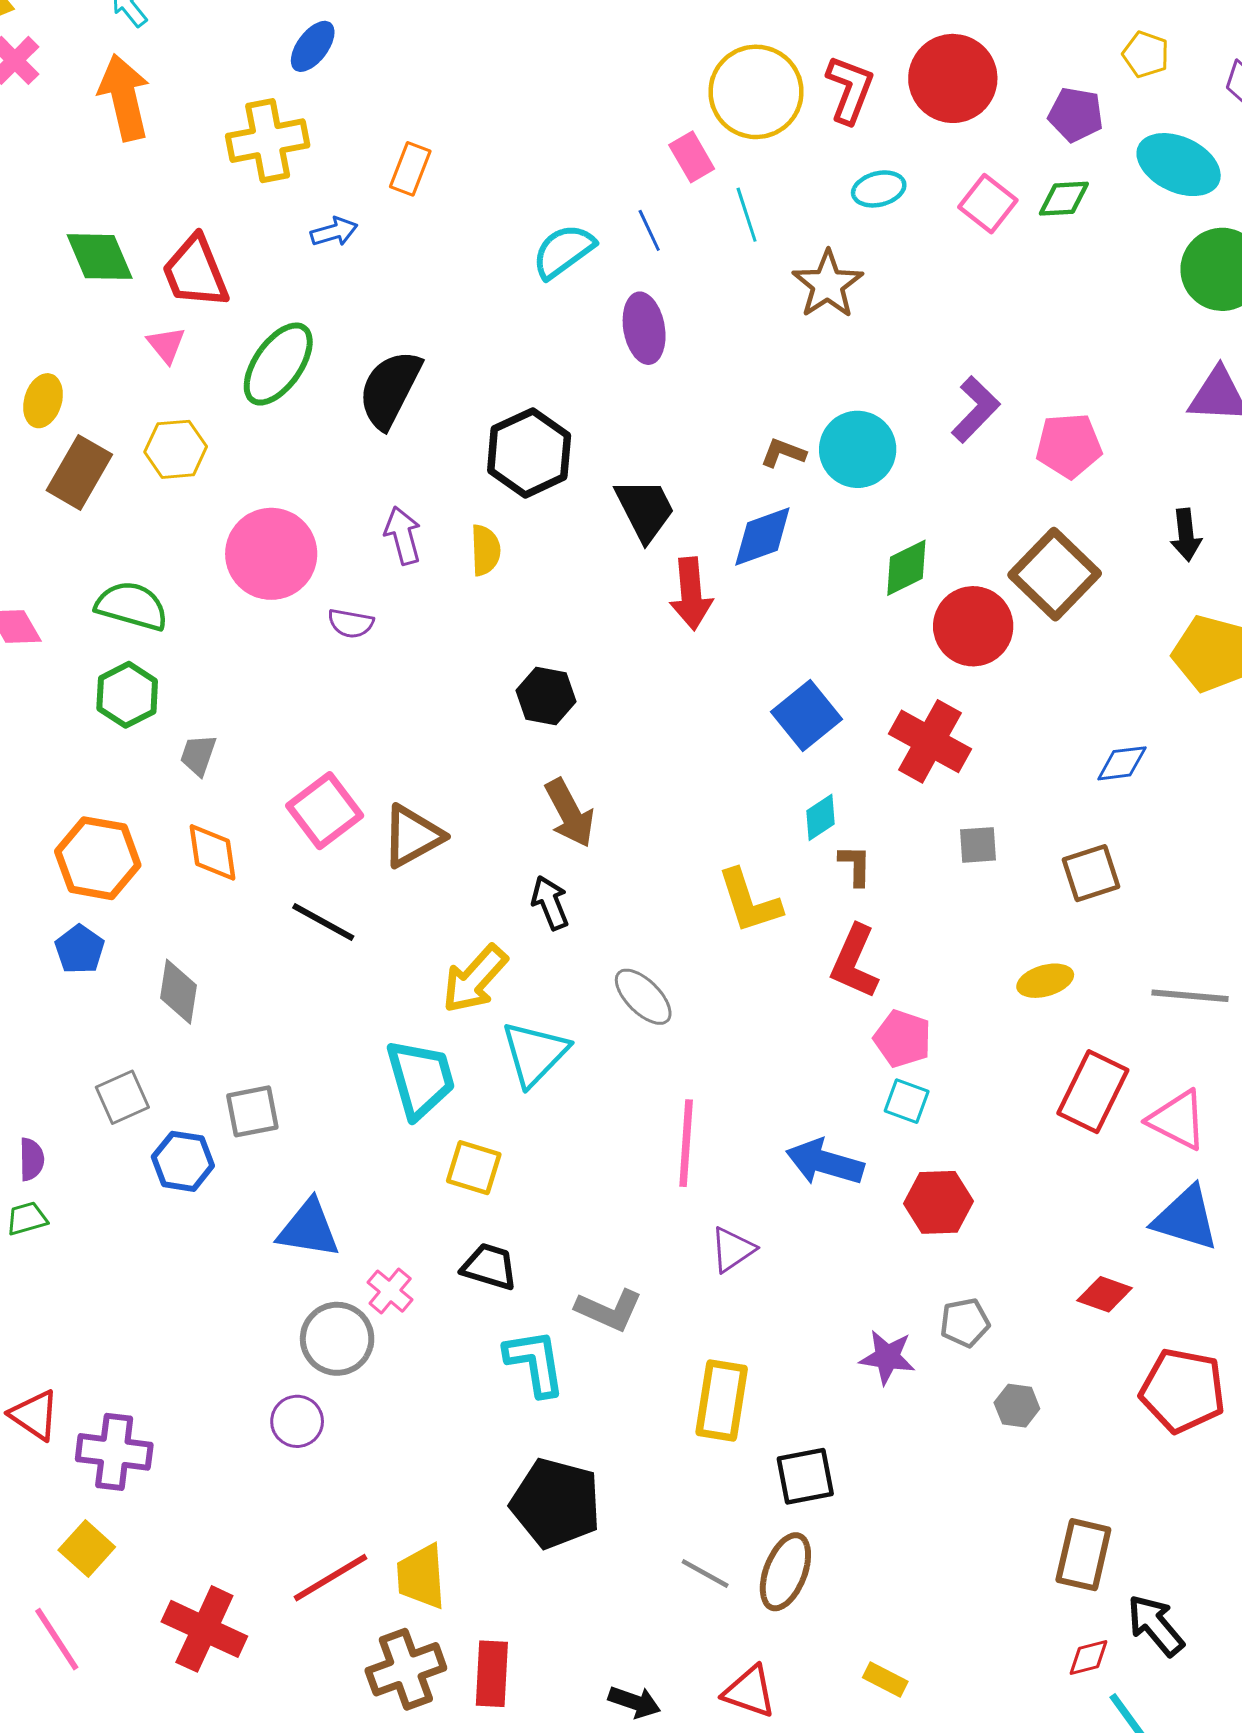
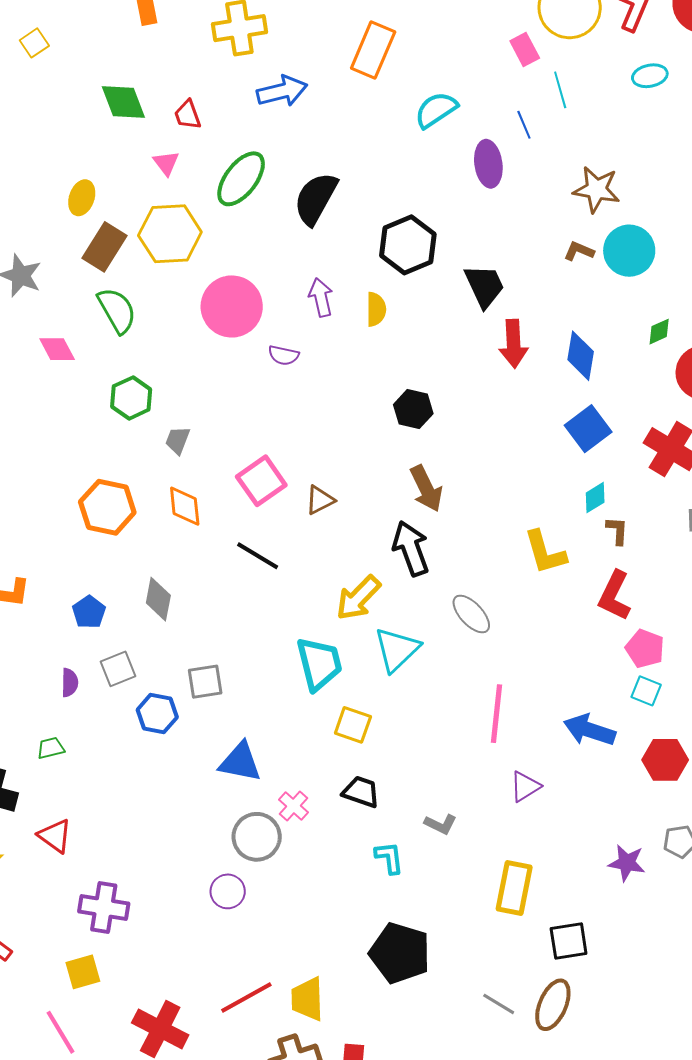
orange rectangle: (410, 169) -> (373, 50), moved, size x1.6
blue line: (649, 230) -> (524, 125), moved
blue arrow: (334, 232) -> (282, 91), size x1.6
red trapezoid: (195, 272) -> (188, 115), size x0.6
brown star: (828, 284) -> (597, 189), moved, turned -30
yellow hexagon: (176, 449) -> (170, 234), size x1.5
blue diamond: (762, 536) -> (581, 356), moved, turned -63
green diamond: (906, 568) -> (659, 332), size x0.7
green semicircle: (132, 606) -> (117, 310), moved, turned 42
brown triangle: (412, 836) -> (320, 500), size x0.7
black arrow: (550, 903) -> (411, 548), size x1.5
blue pentagon: (80, 949) -> (89, 612), moved
purple semicircle: (31, 1159) -> (70, 683), moved
gray L-shape: (609, 1310) -> (440, 824), size x0.7
cyan L-shape: (535, 1363) -> (389, 858), size x0.7
red triangle: (34, 1415) -> (55, 836), moved
yellow square: (87, 1549) -> (83, 972), turned 30

